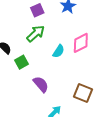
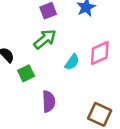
purple semicircle: (41, 84) -> (49, 101), turned 36

